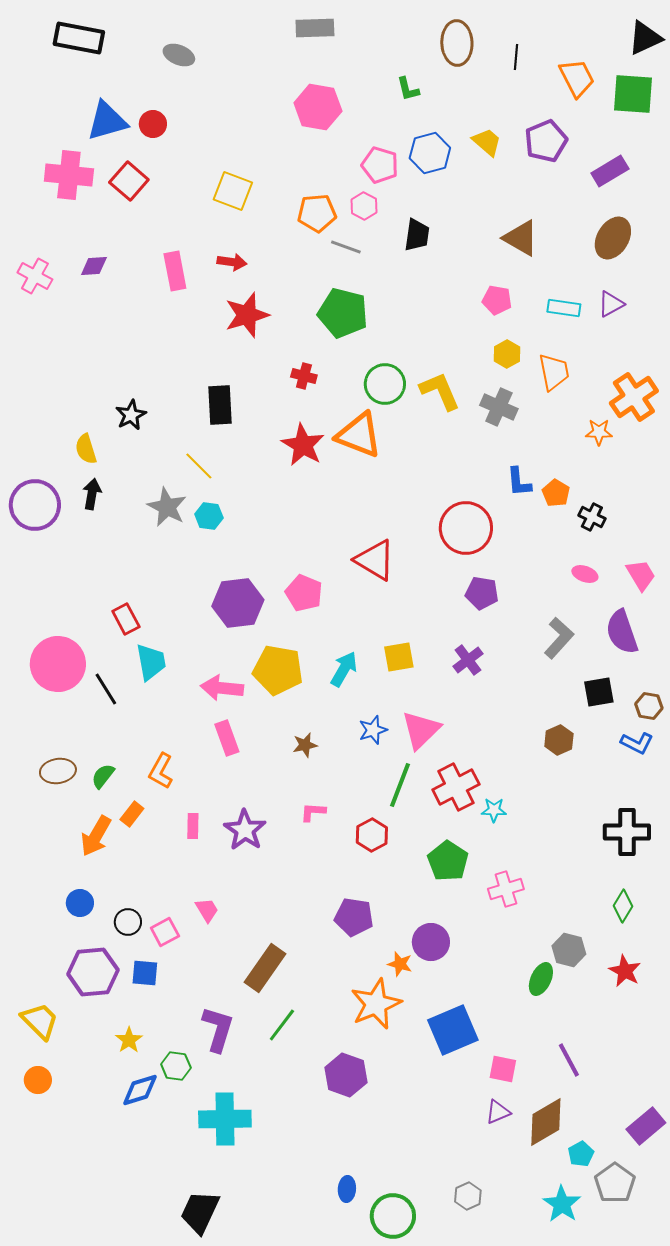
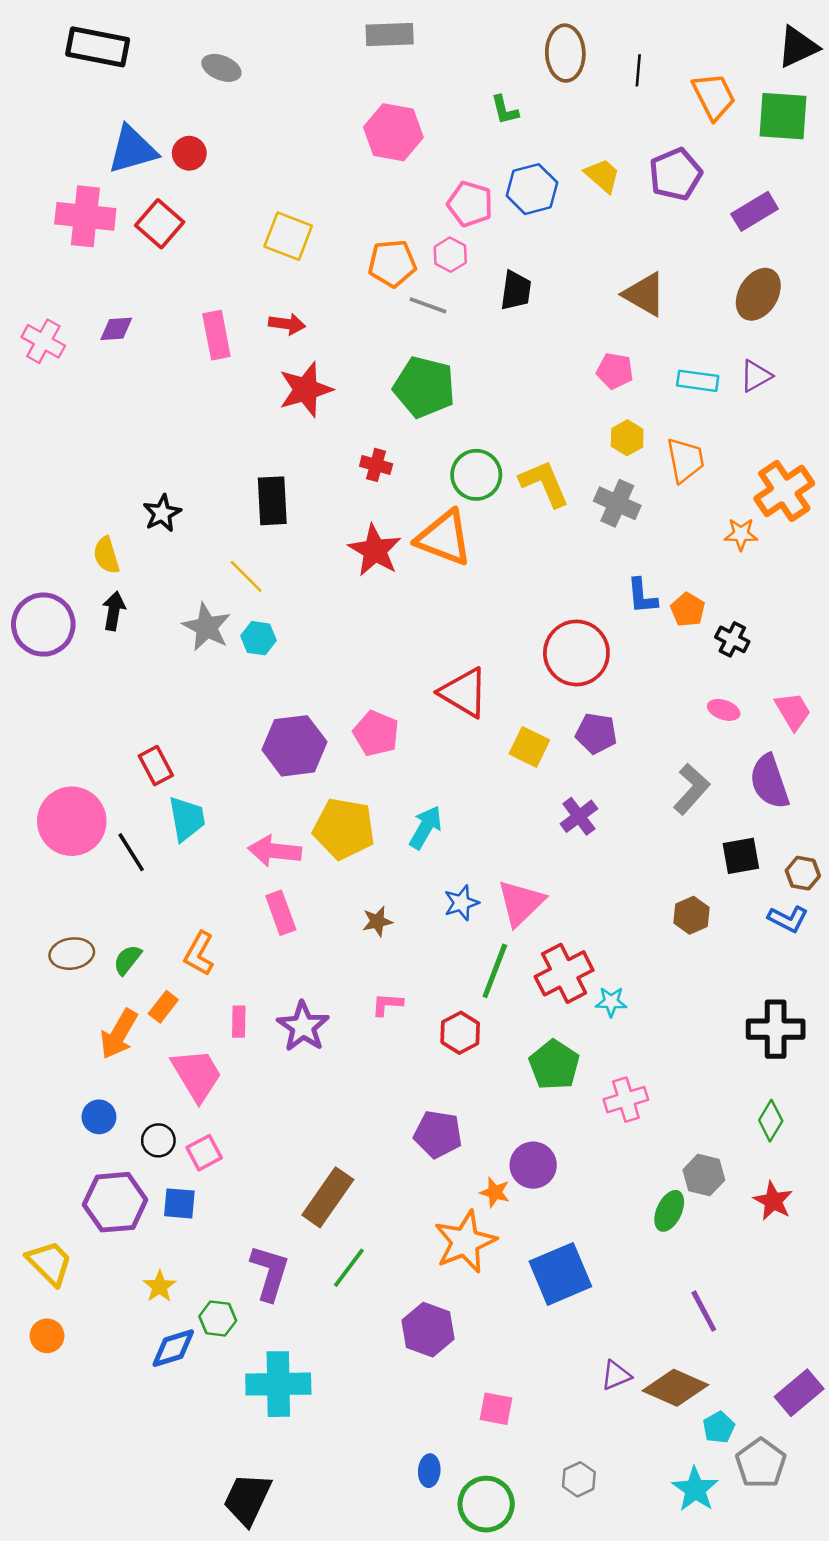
yellow square: (399, 657) -> (529, 747), moved, turned 36
pink trapezoid: (207, 910) -> (197, 1075), moved, size x1.8
pink square: (503, 1069) -> (496, 1409), moved
brown diamond: (546, 1122) -> (675, 1388), turned 54

